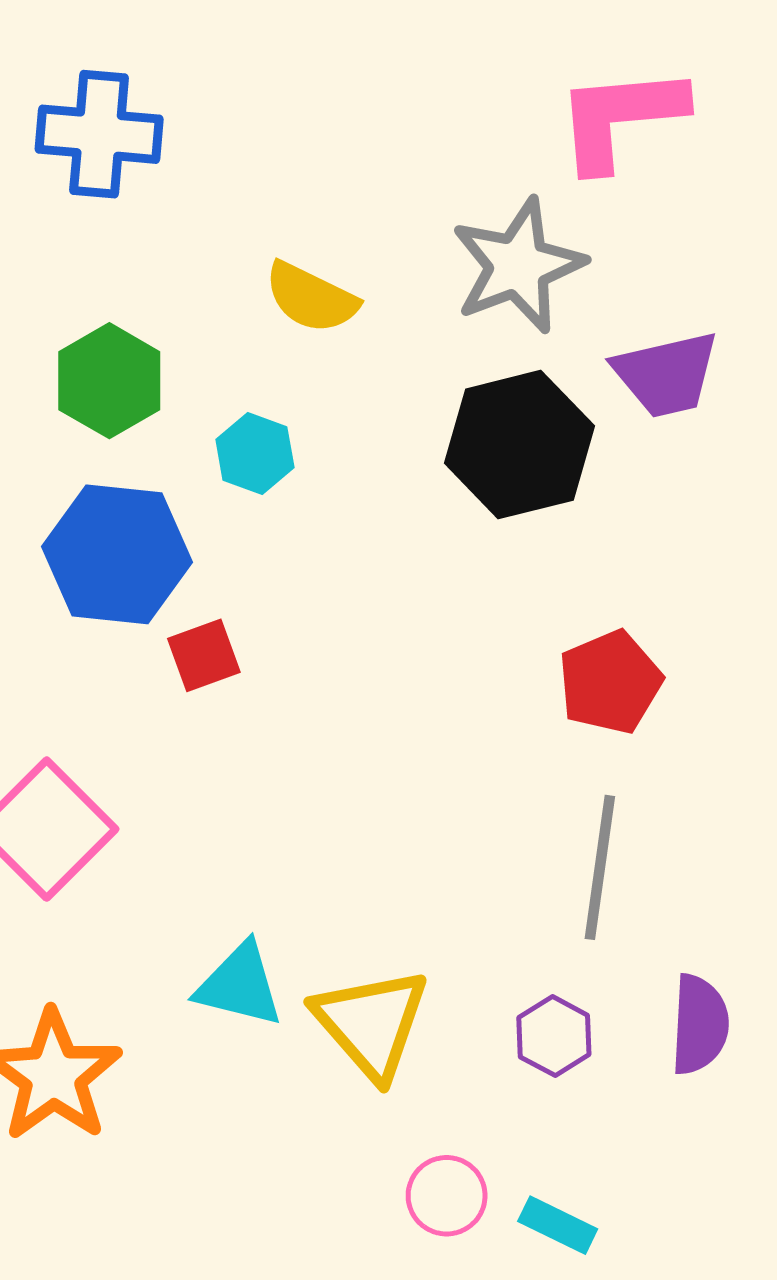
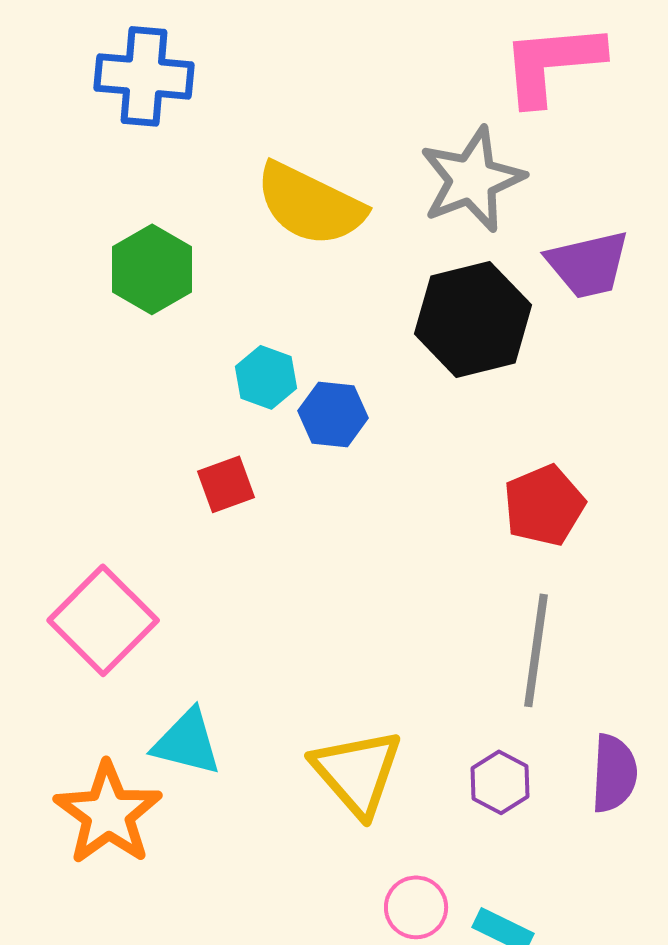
yellow semicircle: (311, 298) -> (310, 204), size x1.5
cyan hexagon: (255, 454) -> (266, 377), moved
blue hexagon: (117, 554) -> (333, 414), moved, size x0.6
cyan triangle: (240, 985) -> (187, 742), moved

